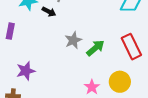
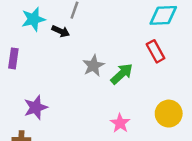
red rectangle: (131, 47) -> (156, 51), moved, size x0.7
yellow circle: (120, 82) -> (169, 114), moved

